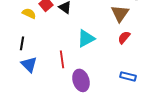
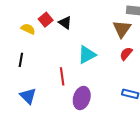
blue triangle: (29, 64) -> (28, 96), moved
purple ellipse: (81, 80) -> (82, 98), turned 35

